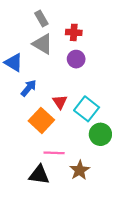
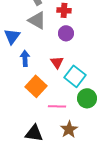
blue triangle: (14, 63) -> (12, 36), turned 36
blue arrow: (29, 88) -> (25, 58), turned -42
red triangle: (60, 102) -> (57, 62), moved
pink line: (54, 153) -> (57, 106), moved

